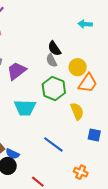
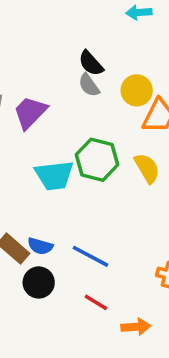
green hexagon: (54, 88) -> (97, 160), moved
blue line: (53, 144) -> (90, 256), moved
blue semicircle: (12, 154) -> (40, 246), moved

